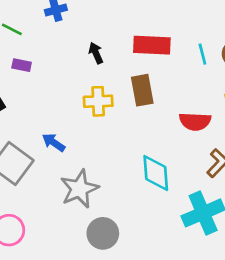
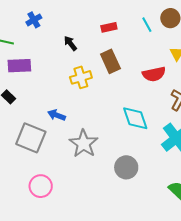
red rectangle: (152, 45) -> (109, 27), size x0.6
purple rectangle: (22, 65) -> (19, 66), size x1.6
gray circle: (103, 233) -> (126, 167), moved

